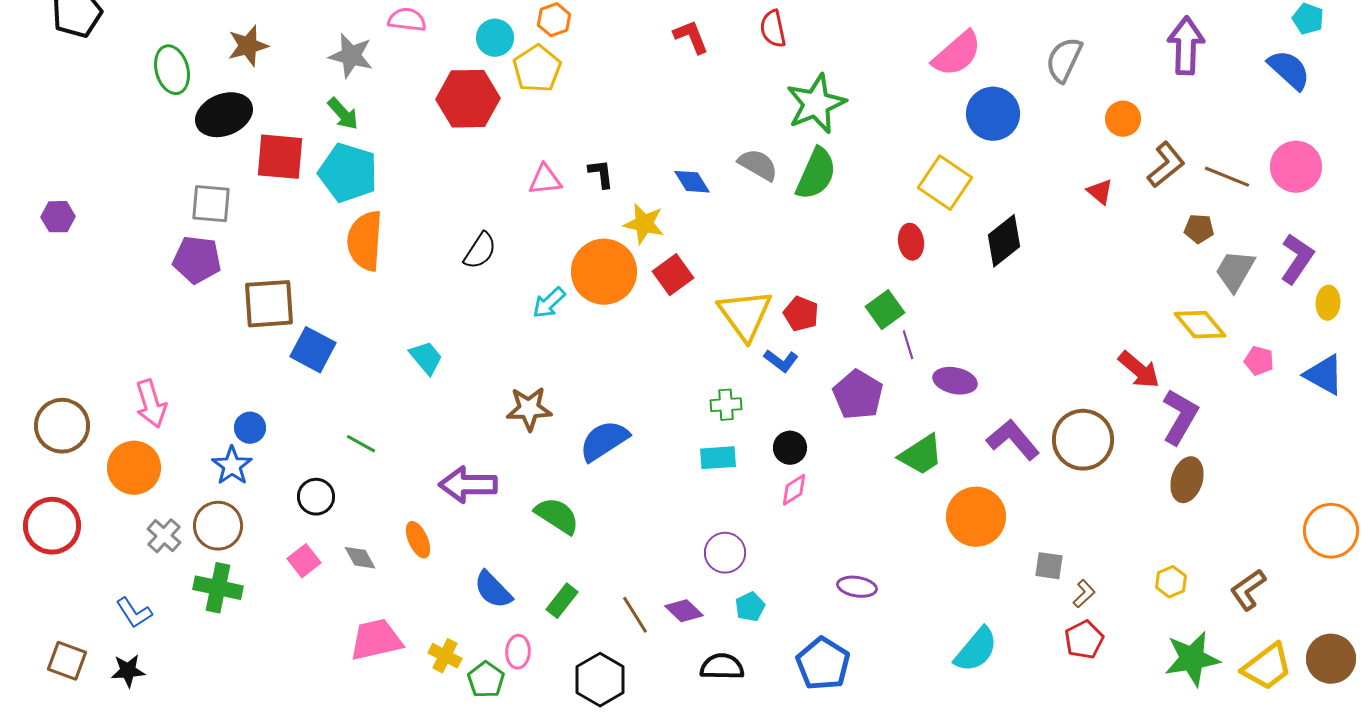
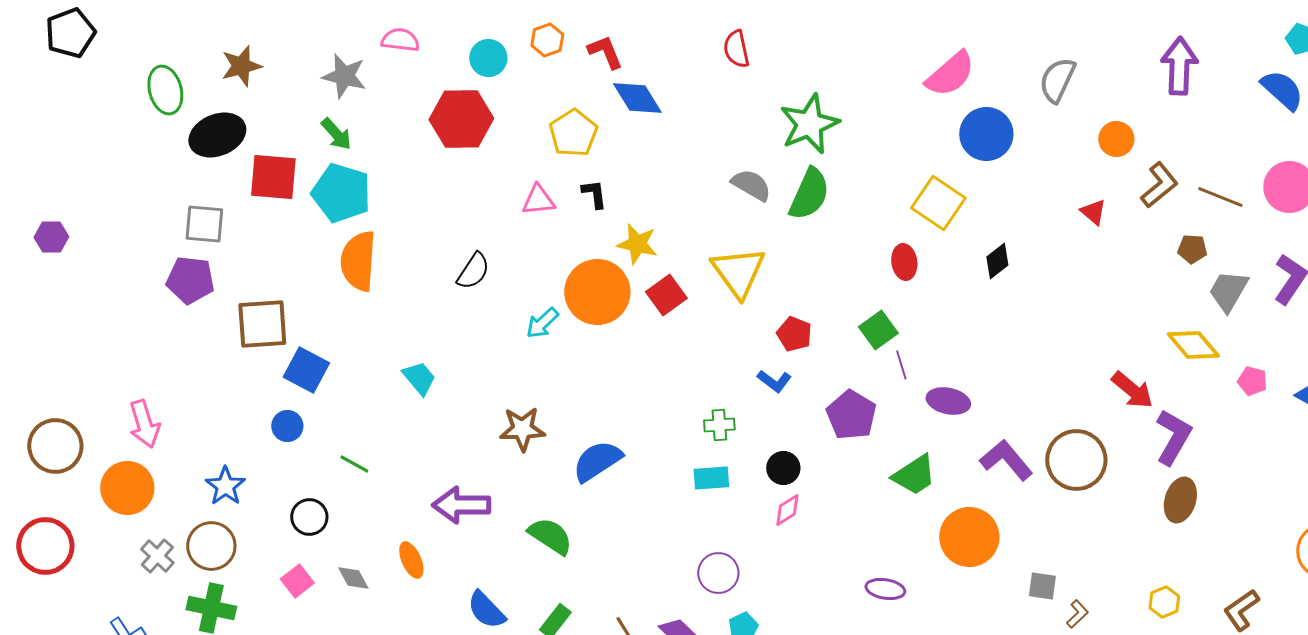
red semicircle: (773, 29) -> (736, 49), moved
red L-shape: (691, 37) -> (605, 52), moved
yellow pentagon: (537, 69) -> (573, 133), moved
blue diamond: (692, 182) -> (637, 98), moved, size x1.4
black diamond: (1004, 241) -> (997, 261), size x0.7
yellow triangle: (745, 315) -> (738, 272), moved
blue circle: (250, 428) -> (287, 426), moved
purple ellipse: (857, 587) -> (885, 589), moved

